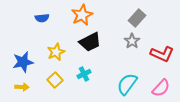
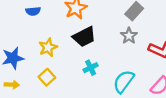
cyan cross: (84, 74) -> (91, 68), moved

